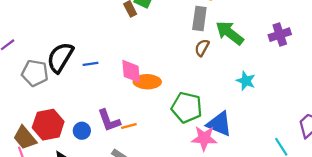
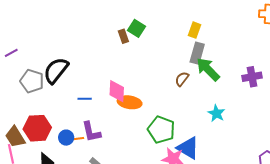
gray rectangle: (199, 19) -> (197, 53), moved
blue line: (91, 64) -> (85, 99), moved
orange line: (129, 126) -> (77, 139), moved

